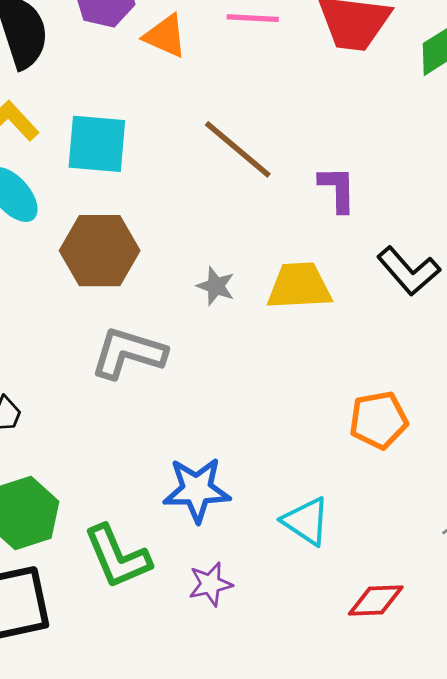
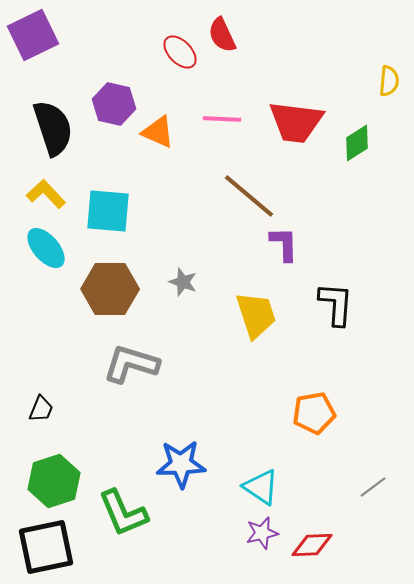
brown line: (238, 149) -> (249, 196), moved
black L-shape: (409, 271) -> (336, 304), turned -135
gray star: (216, 286) -> (183, 282), moved
yellow trapezoid: (299, 286) -> (256, 315), turned 75
purple star: (210, 584) -> (262, 533), moved

